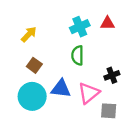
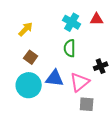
cyan cross: (80, 27) -> (72, 22), turned -36
gray square: (109, 111) -> (87, 104), moved

